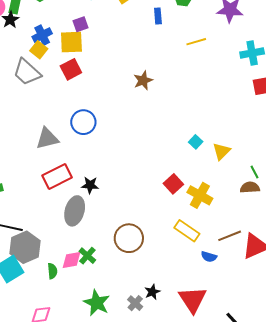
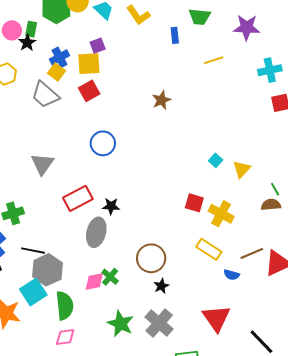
gray triangle: (47, 138) -> (42, 164), moved, turned -40
red square: (173, 184) -> (194, 203), turned -30
green semicircle: (52, 271) -> (65, 306), moved, size x1.8
black star: (152, 292) -> (161, 286), moved
gray cross: (135, 303) -> (159, 323), size x1.8

